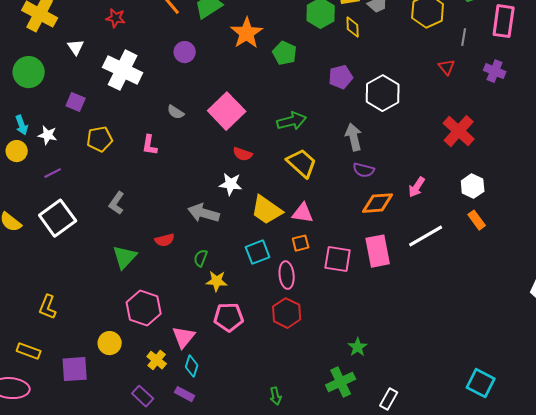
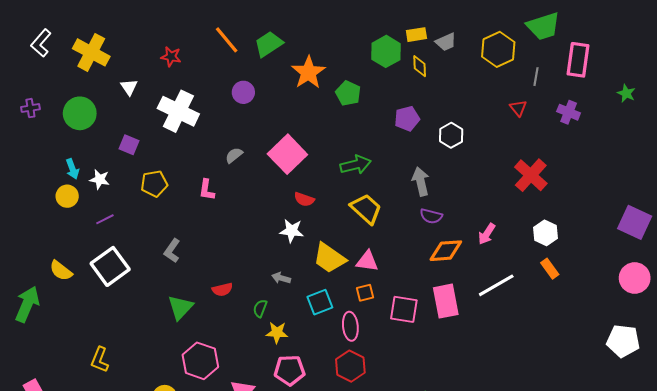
white hexagon: (383, 93) -> (451, 135), size x0.7
gray semicircle: (176, 112) -> (234, 155), turned 108
gray arrow: (204, 213) -> (281, 278), moved, size x0.6

